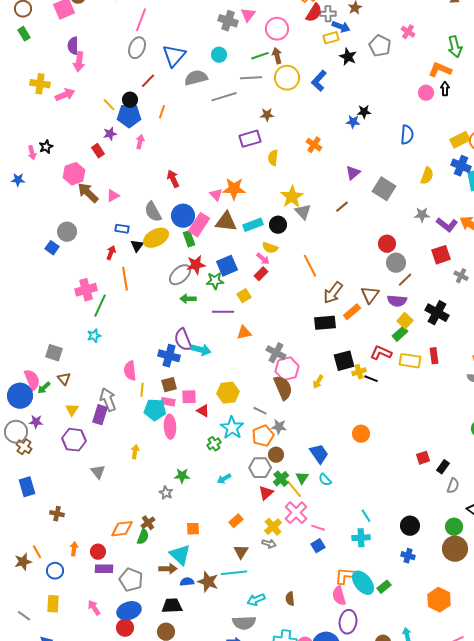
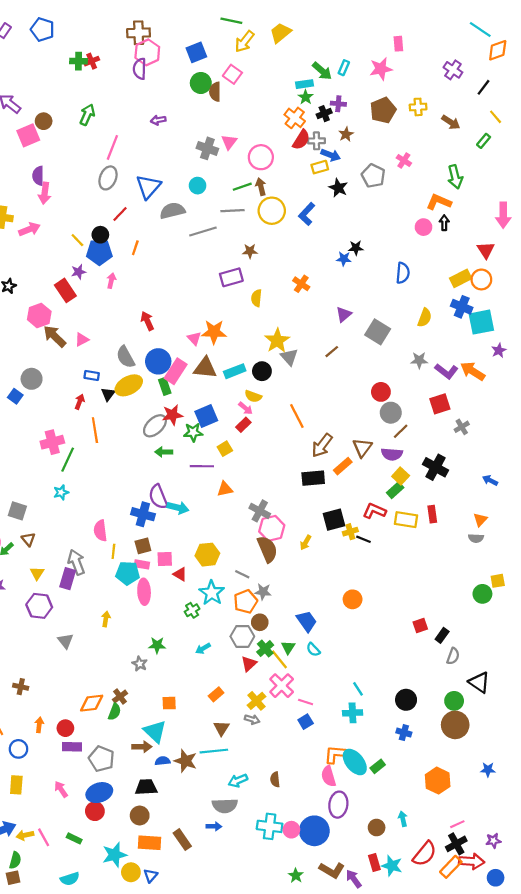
red rectangle: (98, 151) -> (65, 290), size x1.5
gray cross: (461, 276) -> (462, 427), turned 32

